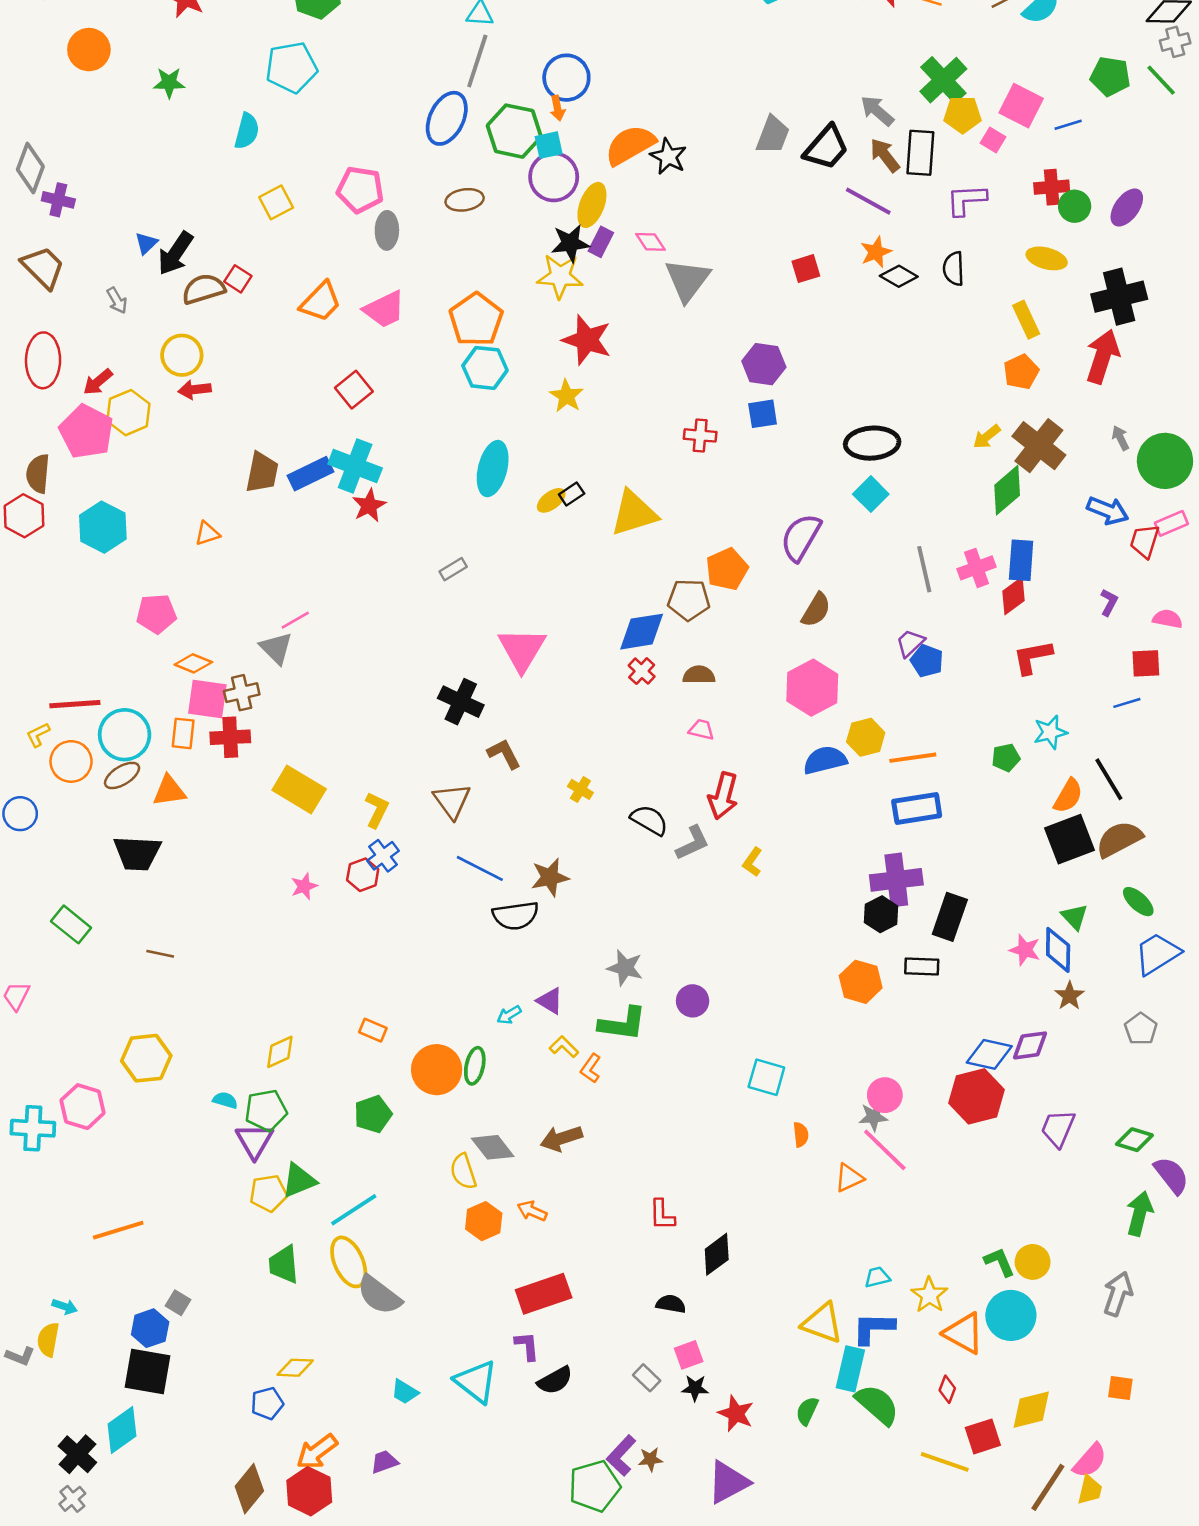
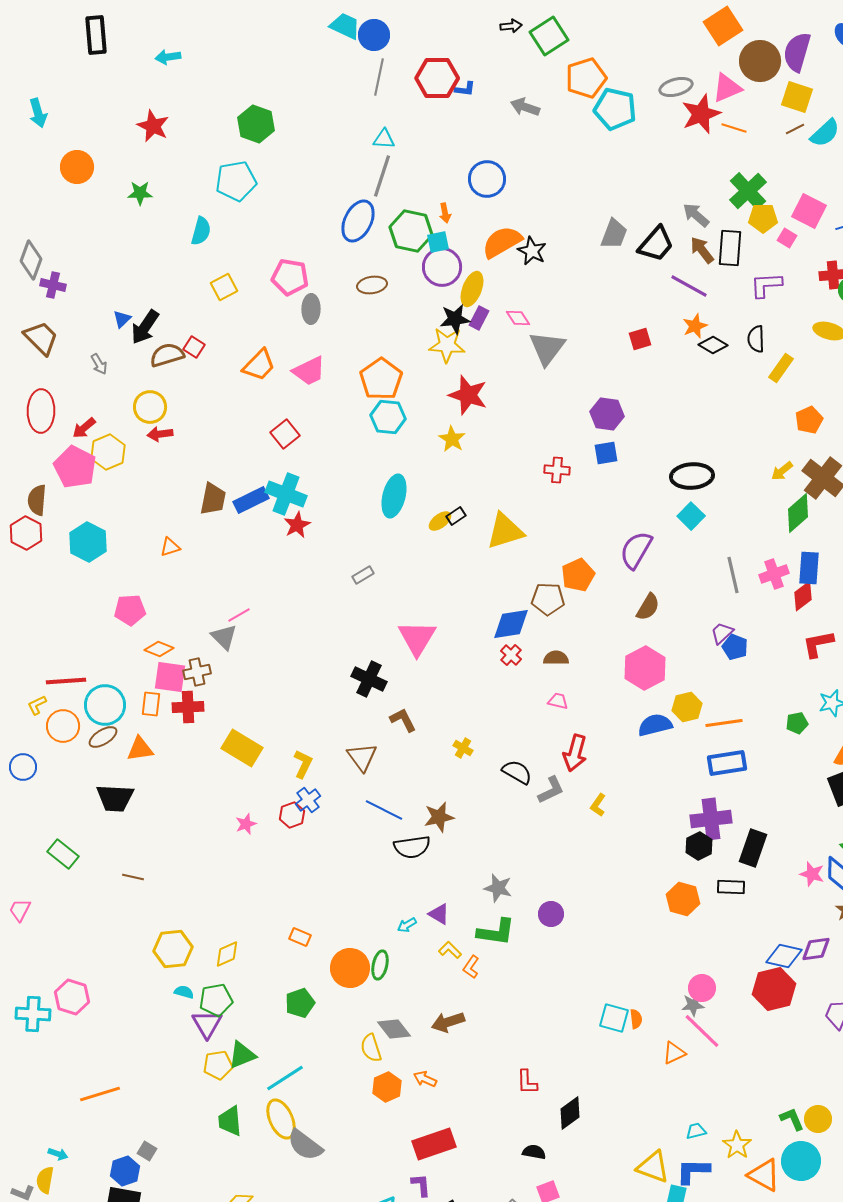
blue circle: (566, 78) -> (487, 179), moved
yellow rectangle: (1026, 320) -> (781, 368), moved, turned 60
yellow hexagon: (146, 1058) -> (173, 949), moved
cyan square: (766, 1077) -> (614, 1018), moved

